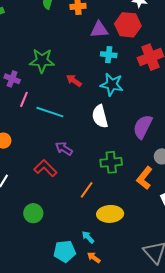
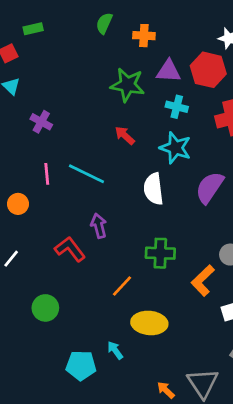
green star: (42, 61) -> (127, 85), moved
pink line: (24, 99) -> (47, 174), moved, turned -35
purple semicircle: (143, 127) -> (210, 187), moved
purple arrow: (64, 149) -> (99, 226), turned 36
orange arrow: (94, 257) -> (166, 390), moved

